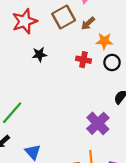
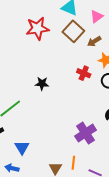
brown square: (64, 17) -> (73, 31), turned -30
black star: (39, 54) -> (42, 84), moved

